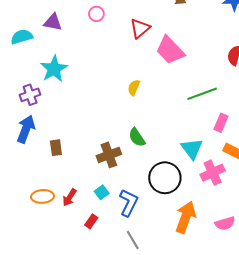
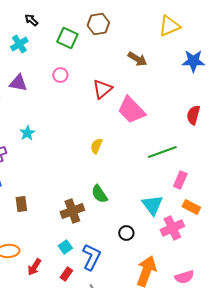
cyan star: (54, 69) -> (27, 133), moved, size x0.6
black circle: (165, 178) -> (126, 233), size x0.5
red arrow: (69, 197) -> (34, 267), moved
red rectangle: (91, 221) -> (66, 274), moved

